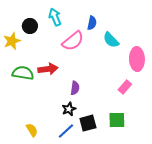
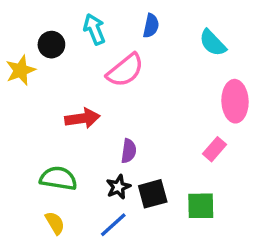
blue semicircle: (92, 23) -> (151, 26), moved
cyan semicircle: (111, 40) -> (213, 43), moved
green semicircle: (23, 73) -> (58, 178), moved
black square: (88, 123) -> (153, 194), moved

